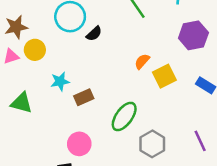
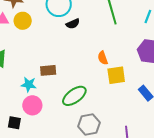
orange semicircle: (142, 61) -> (103, 58), turned -80
cyan star: (60, 82) -> (29, 85), moved

